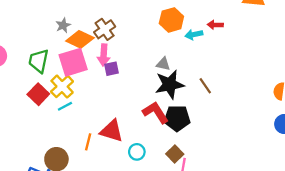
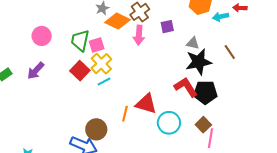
pink square: (73, 62) -> (97, 45), moved, size x0.6
purple square: (111, 69) -> (167, 27), moved
brown line: (205, 86) -> (230, 52), moved
cyan circle: (137, 152) -> (169, 123), size x1.5

